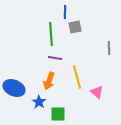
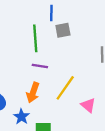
yellow line: (77, 77) -> (65, 88), turned 50

